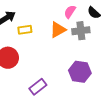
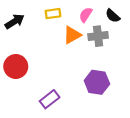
yellow rectangle: (25, 30) -> (53, 14), moved

